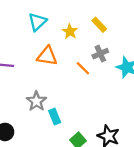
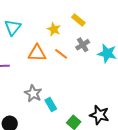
cyan triangle: (37, 22) -> (13, 27), moved
orange line: (83, 68) -> (61, 54), moved

